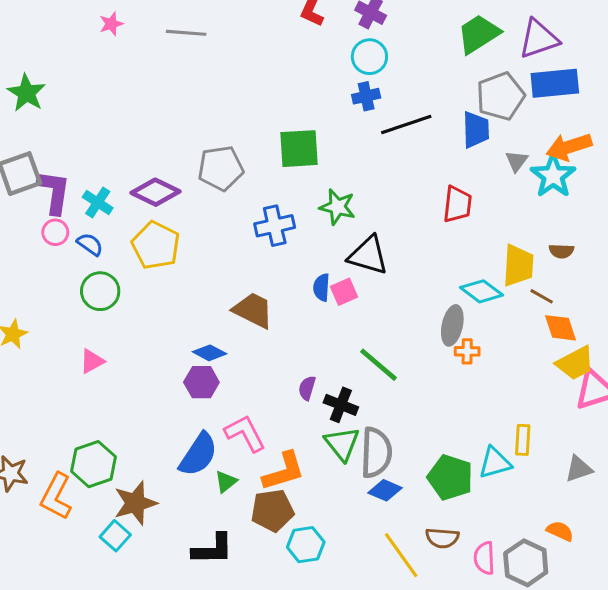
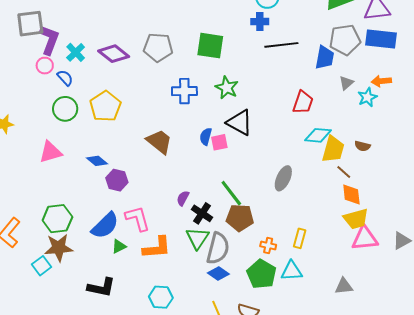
orange arrow: (569, 147) -> (381, 81), size x0.7
cyan star: (553, 176) -> (367, 97), size x0.7
yellow pentagon: (156, 245) -> (105, 106), moved
cyan diamond: (482, 291) -> (318, 135), moved, turned -44
orange cross: (467, 351) -> (268, 245), moved
blue diamond: (209, 353) -> (97, 161), moved
pink triangle: (92, 361) -> (50, 152), size x1.4
yellow rectangle: (523, 440) -> (300, 238), moved
green hexagon: (93, 464) -> (57, 219), moved
brown pentagon: (272, 510) -> (240, 218), moved

